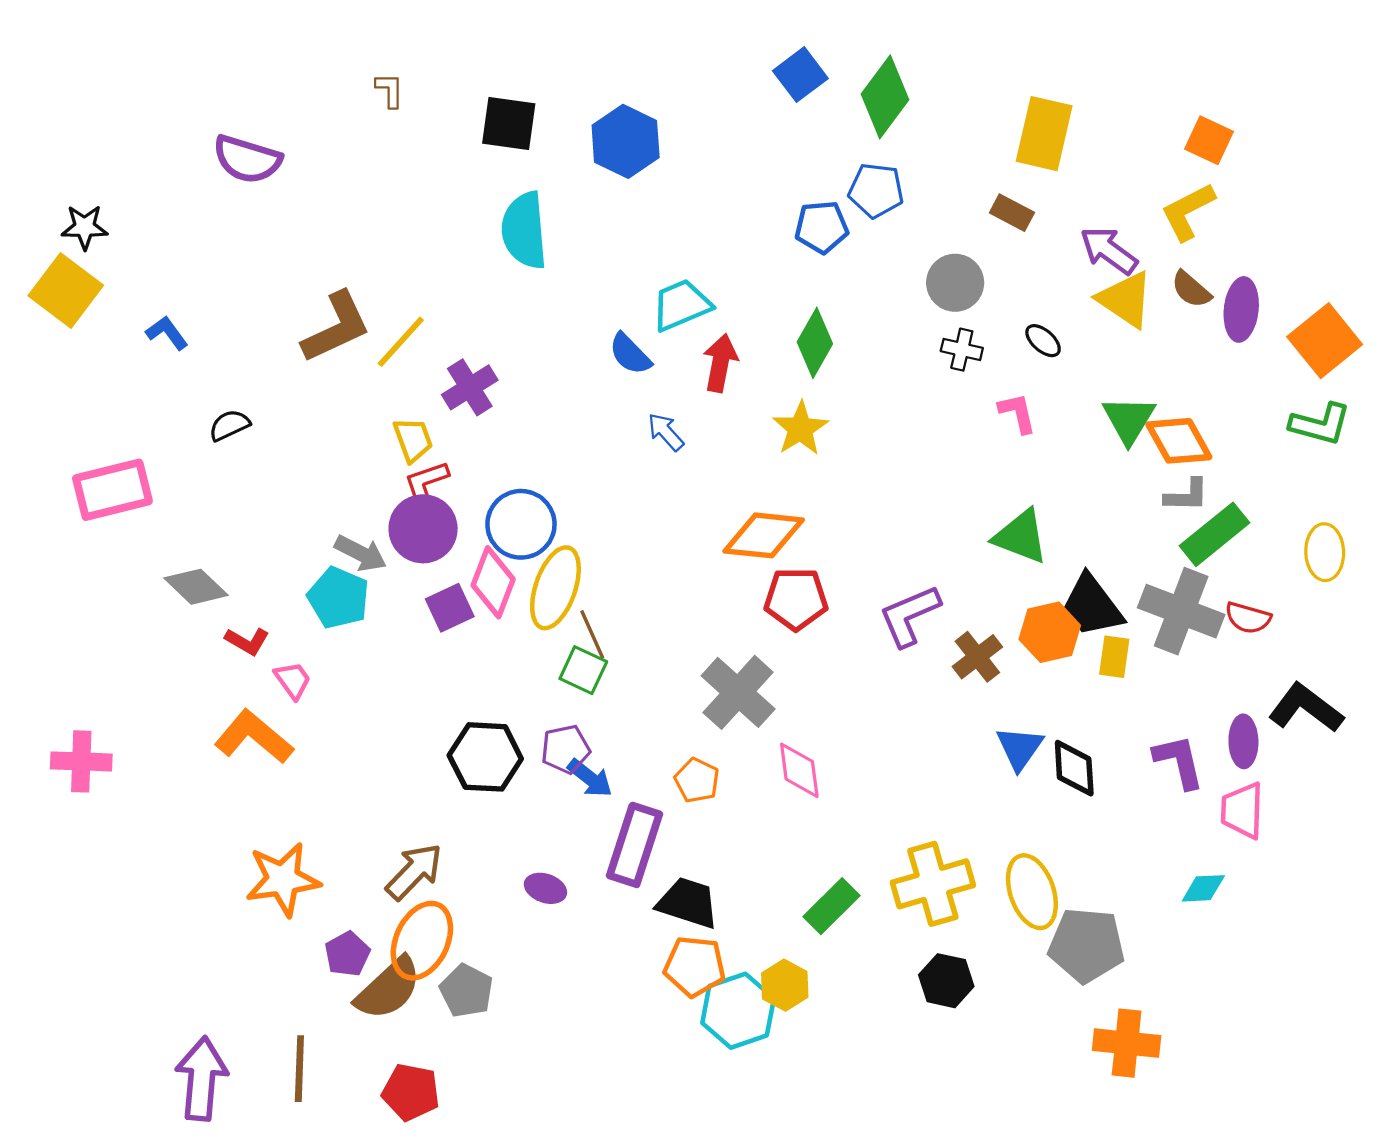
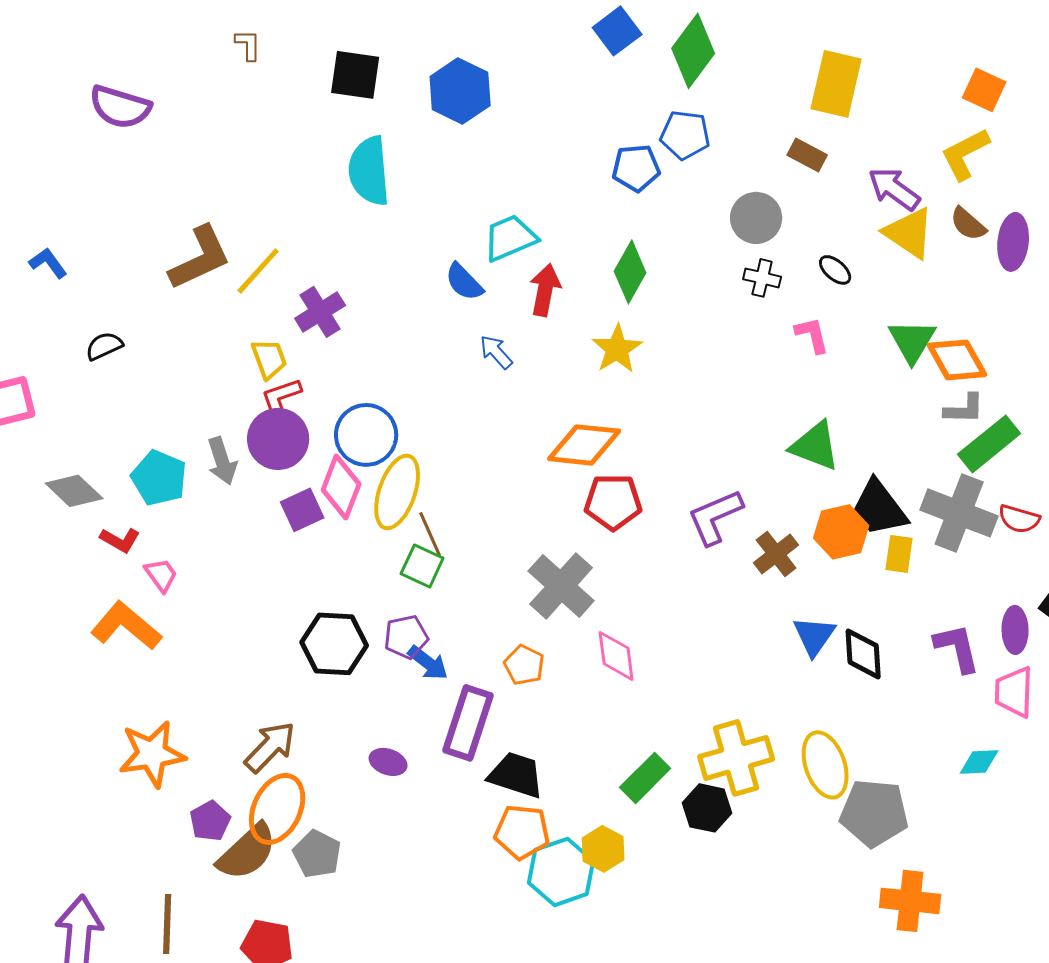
gray arrow: (361, 553) -> (222, 461), turned 45
cyan pentagon: (338, 598) -> (159, 478), moved
black hexagon: (946, 981) -> (707, 808), moved

